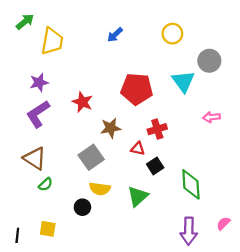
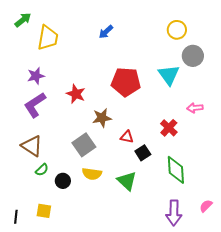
yellow circle: (172, 34) -> (177, 30), moved
red cross: (157, 129) -> (169, 128), moved, turned -30
green triangle: (138, 196) -> (127, 181), turned -35
black circle: (82, 207) -> (63, 181), moved

